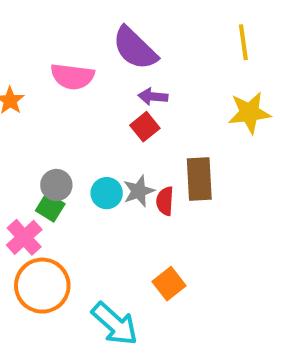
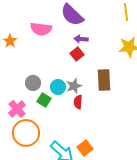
red semicircle: (165, 201) -> (78, 102), moved
green square: (50, 207) -> (44, 100), moved
orange square: (169, 284) -> (85, 148), moved

